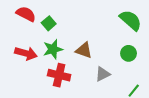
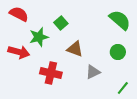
green square: (49, 23) -> (61, 23), moved
green star: (53, 49) -> (39, 37), moved

